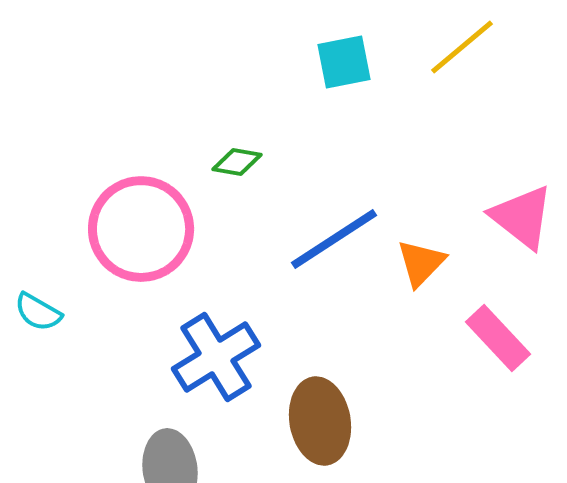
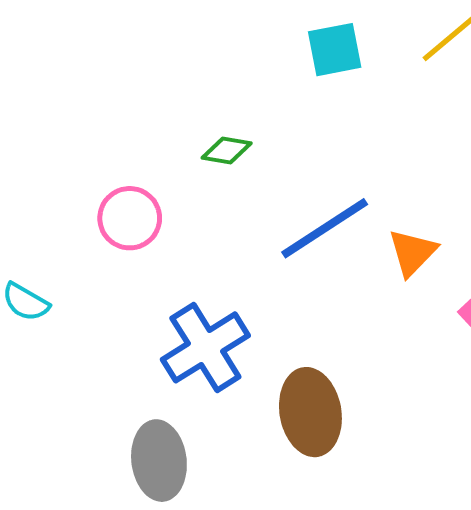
pink circle: (141, 229) -> (130, 218), size x0.6

